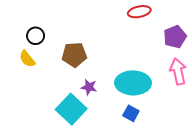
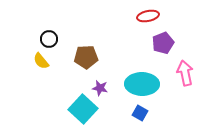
purple pentagon: (175, 37) -> (163, 43), moved

